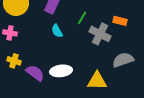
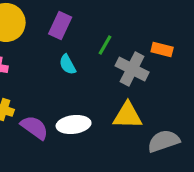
gray semicircle: (123, 60) -> (164, 141), moved
yellow triangle: (97, 81) -> (128, 116), moved

